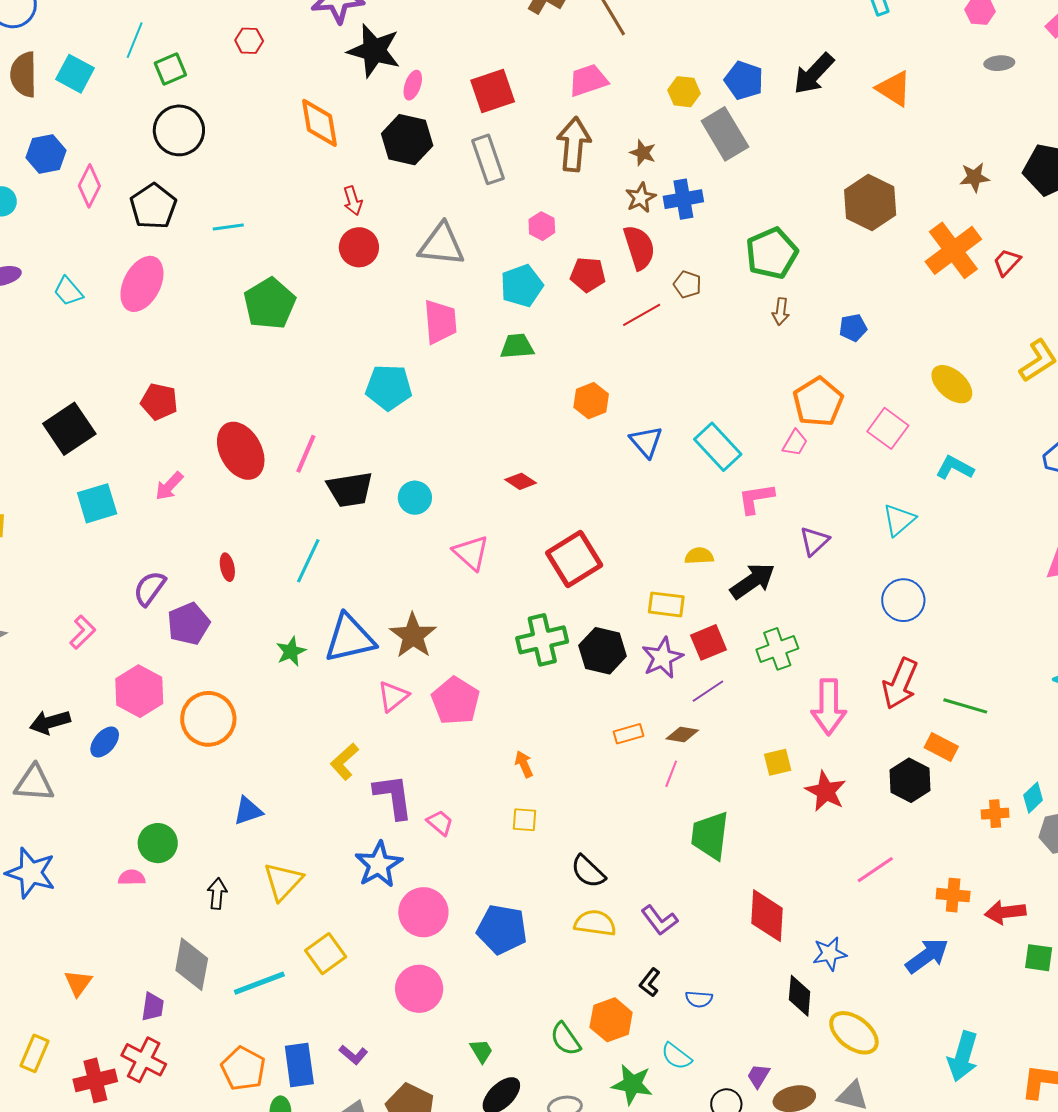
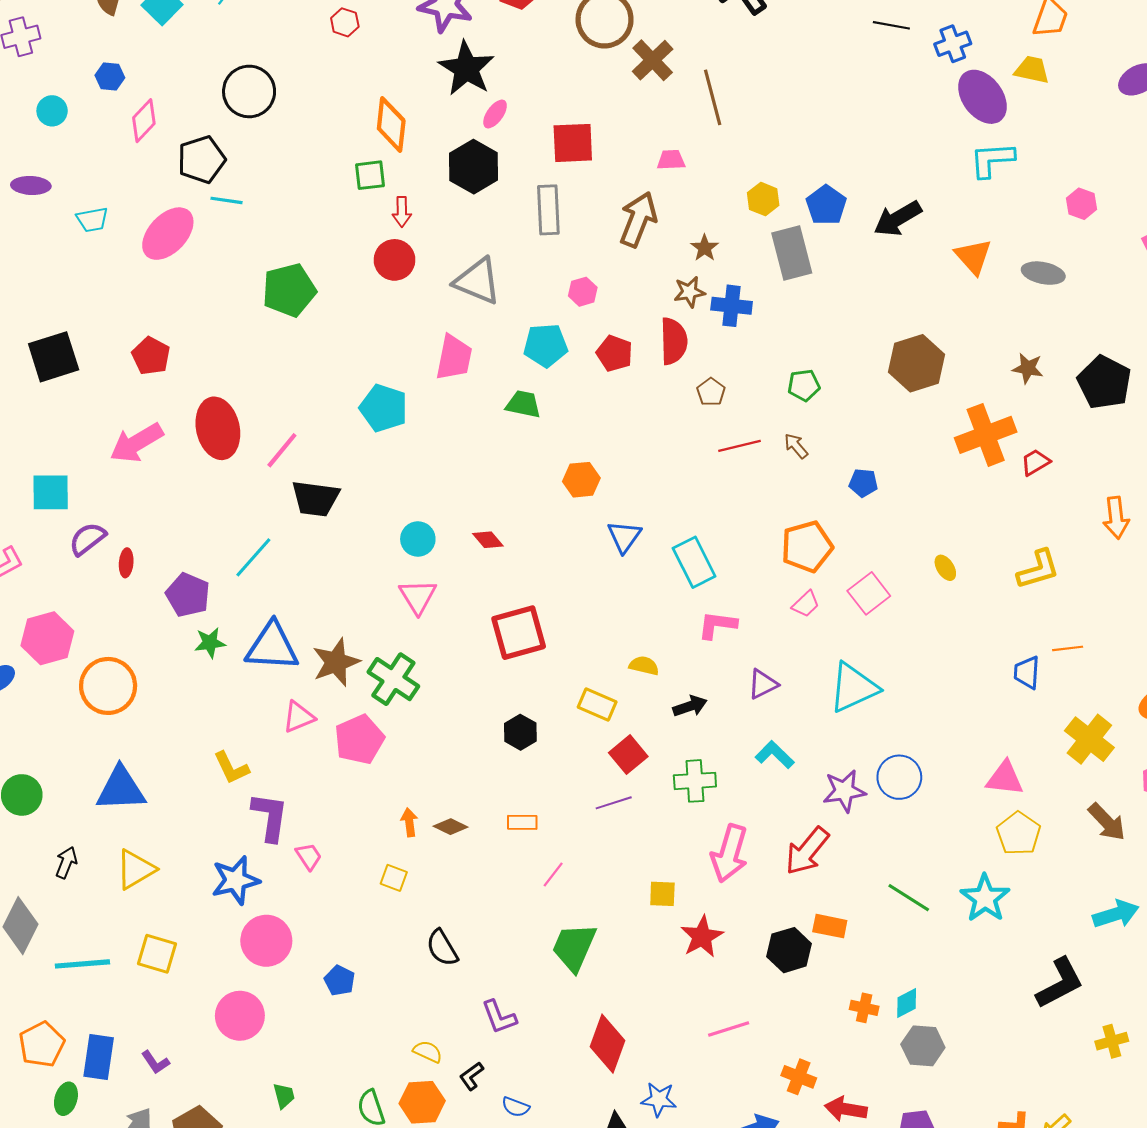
gray ellipse: (999, 63) -> (1043, 273), moved, size x1.4
green square: (170, 69) -> (370, 175), moved
pink trapezoid: (588, 80) -> (671, 160), size x0.7
blue hexagon: (46, 154) -> (110, 77), size x0.7
cyan line: (228, 227) -> (227, 200), moved
green pentagon: (772, 253) -> (804, 385), size x0.6
cyan trapezoid: (68, 291) -> (92, 220), turned -76
brown arrow: (781, 312) -> (796, 446), turned 116
red line: (642, 315) -> (739, 446), moved
yellow ellipse: (952, 384) -> (945, 568), size x0.6
pink trapezoid: (795, 443) -> (806, 604), moved
cyan L-shape: (955, 468) -> (775, 755), moved
pink arrow: (169, 486) -> (137, 443), size x1.6
cyan circle: (415, 498) -> (418, 539), moved
cyan square: (97, 503) -> (51, 492), moved
cyan triangle: (899, 520) -> (853, 688), size x1.5
red ellipse: (227, 567) -> (126, 563), moved
black arrow: (753, 581) -> (690, 706), size x0.7
blue circle: (903, 600) -> (899, 777), moved
purple pentagon: (189, 624) -> (188, 595), moved, turned 30
green cross: (542, 640) -> (393, 679), moved, turned 30
red square: (709, 642) -> (628, 755), turned -33
black hexagon: (603, 651) -> (520, 732), size x0.7
purple star: (662, 658) -> (844, 791), moved
green line: (965, 706) -> (909, 898), moved
brown diamond: (682, 735) -> (451, 827), moved
orange rectangle: (941, 747) -> (830, 926), turned -32
yellow L-shape: (344, 762) -> (231, 768), turned -90
blue triangle: (248, 811) -> (121, 789), size x1.6
yellow semicircle: (595, 923) -> (428, 1052), moved, size x0.7
blue pentagon: (502, 929) -> (340, 981), size x0.6
yellow square: (326, 954) -> (157, 954), turned 36

